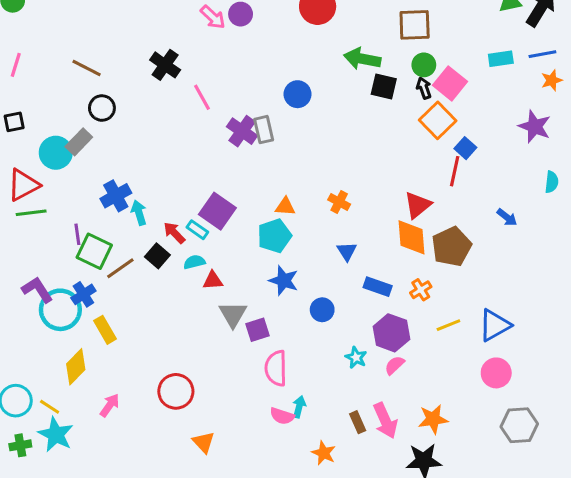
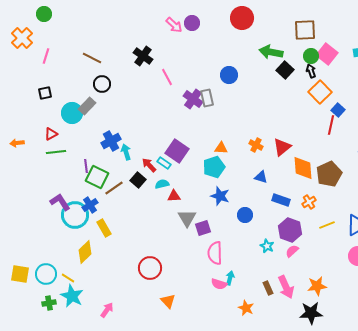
pink square: (450, 83) -> (327, 54), moved
black square: (384, 86) -> (285, 70), turned 30
red triangle: (23, 185) -> (51, 134), size x0.6
red triangle: (418, 205) -> (282, 147), moved
blue triangle: (347, 251) -> (261, 177), turned -40
pink arrow: (110, 405) -> (107, 310), moved

